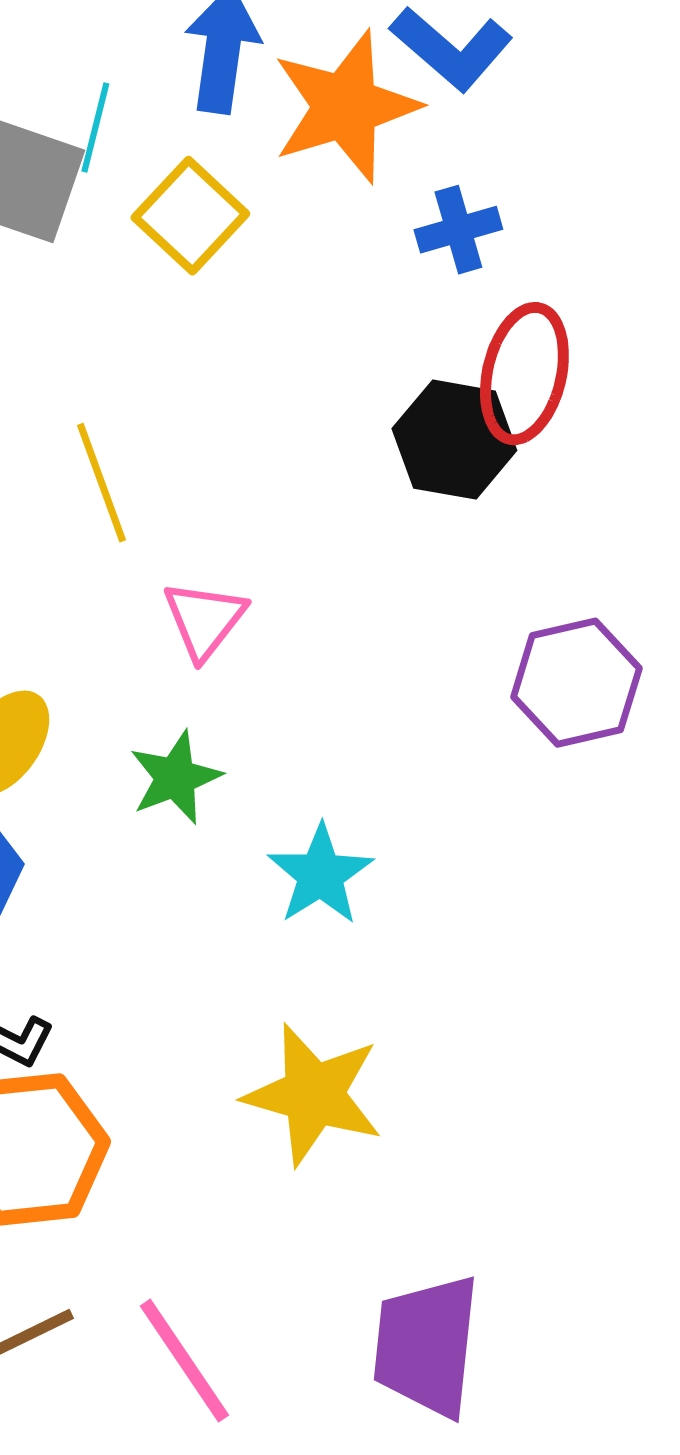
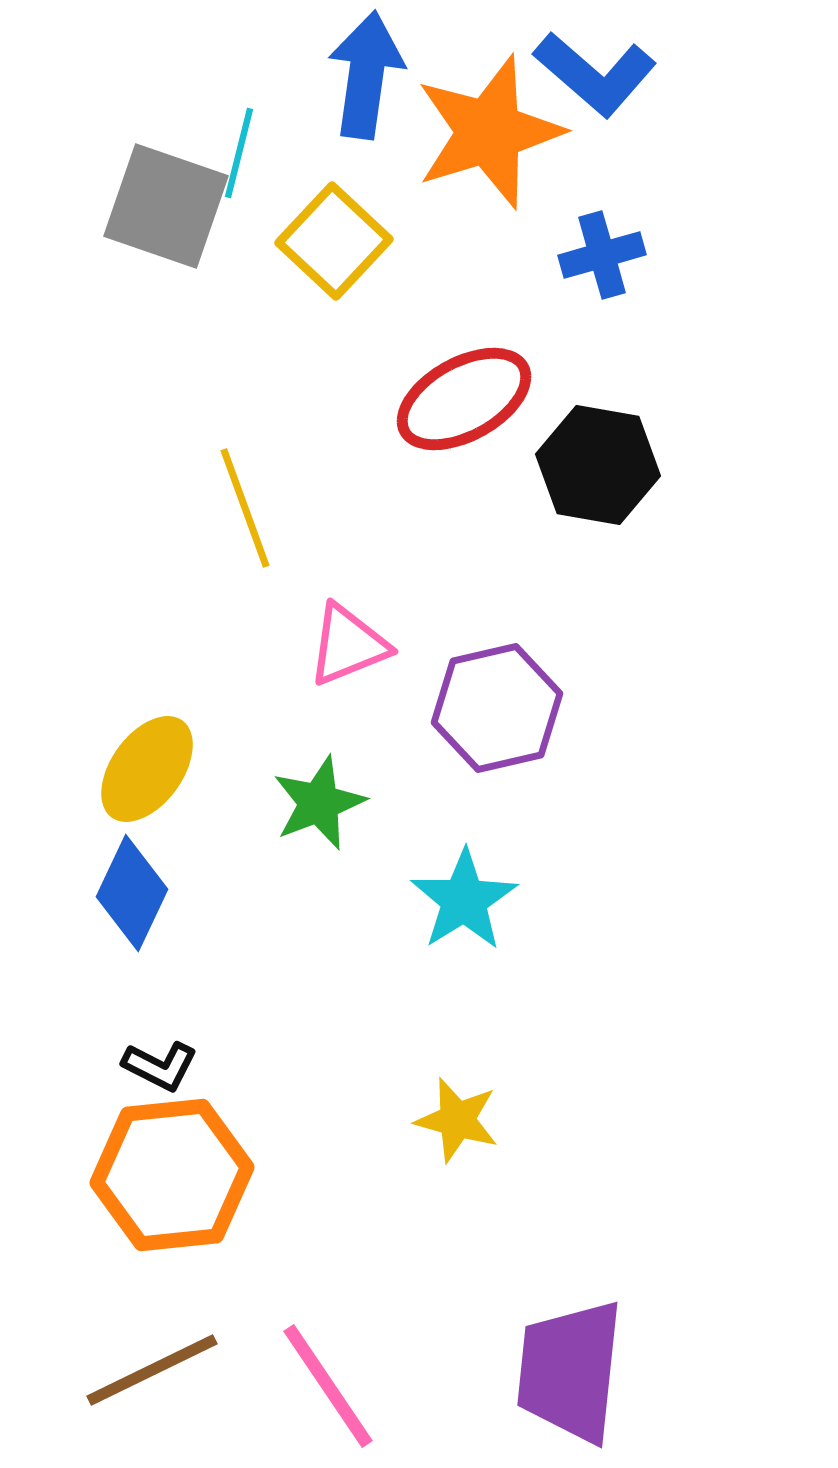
red ellipse: (524, 374) -> (464, 399), moved, turned 48
pink triangle: (204, 620) -> (348, 645), turned 30
purple hexagon: (576, 683) -> (497, 708), moved
yellow star: (313, 1095) -> (457, 1120), size x0.6

